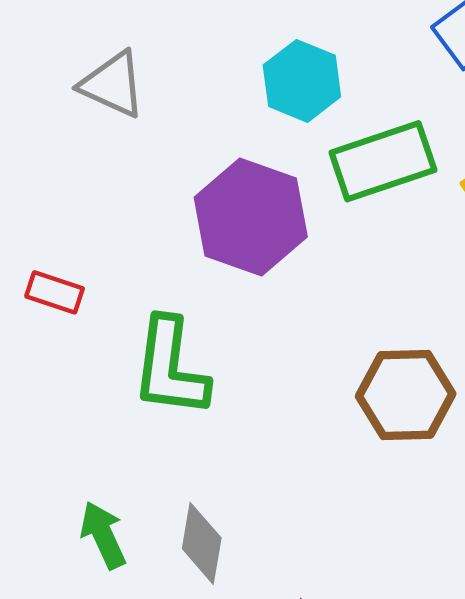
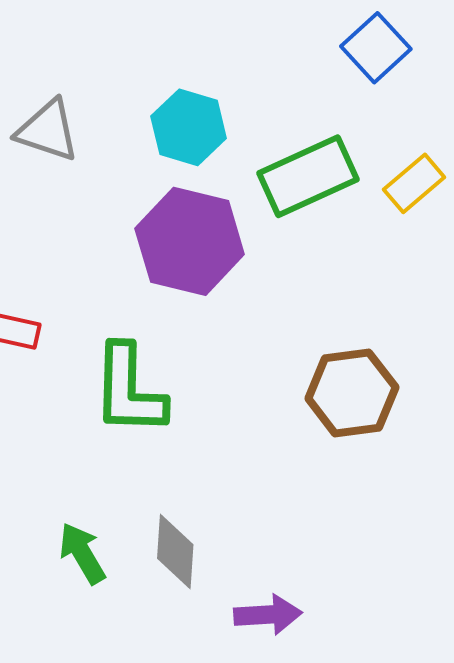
cyan hexagon: (302, 81) -> (189, 127), moved

